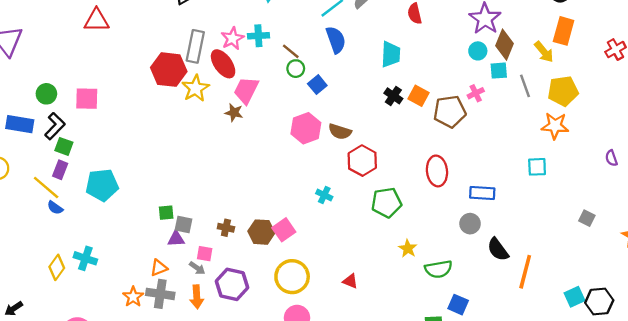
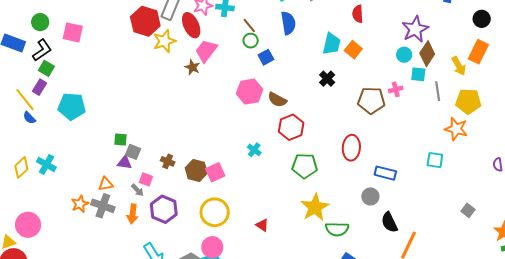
orange square: (419, 96) -> (353, 50), moved
yellow star: (408, 249) -> (315, 207), size x1.8

